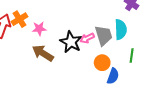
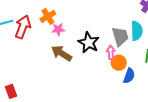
orange cross: (20, 19) -> (48, 16), moved
pink arrow: (87, 38) -> (111, 52), moved, turned 112

